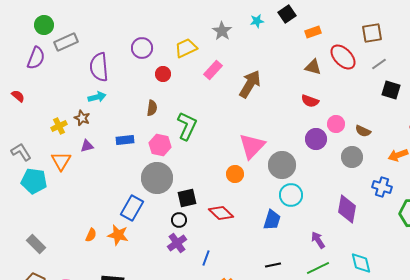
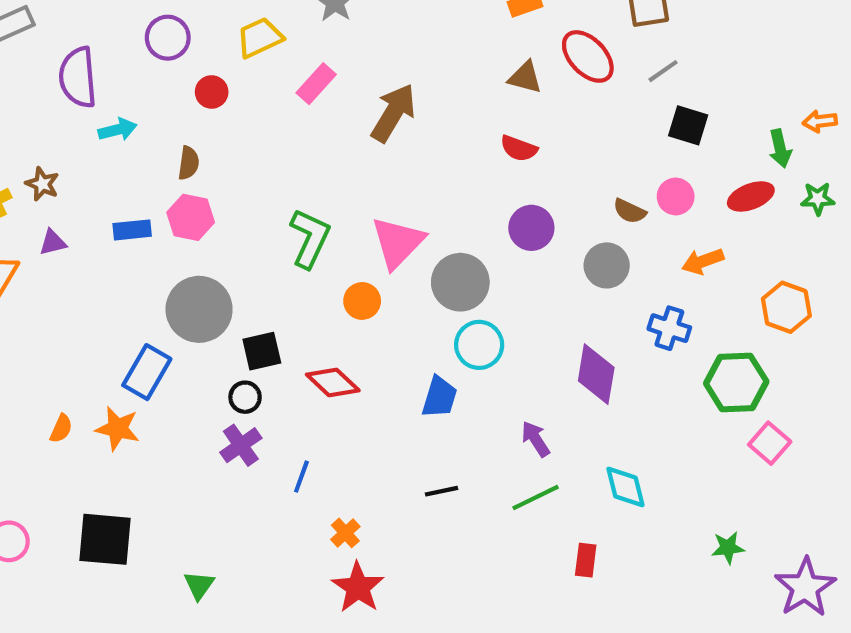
cyan arrow: (97, 97) -> (118, 130), moved
pink circle: (336, 124) -> (676, 196), moved
green L-shape: (187, 126) -> (310, 238), moved
pink hexagon: (160, 145) -> (191, 217), moved

